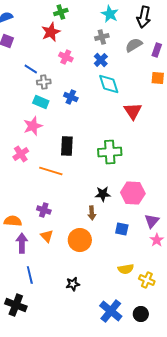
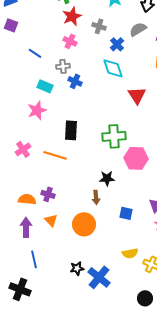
red star: (51, 32) -> (72, 16), moved
gray cross: (102, 37) -> (99, 26), moved, turned 32
blue cross: (101, 60) -> (117, 44), moved
gray cross: (44, 82) -> (63, 66), moved
pink cross: (21, 154) -> (23, 149), moved
pink hexagon: (133, 193) -> (136, 158), moved
orange semicircle: (13, 221) -> (27, 199), moved
blue cross: (111, 311) -> (99, 277), moved

